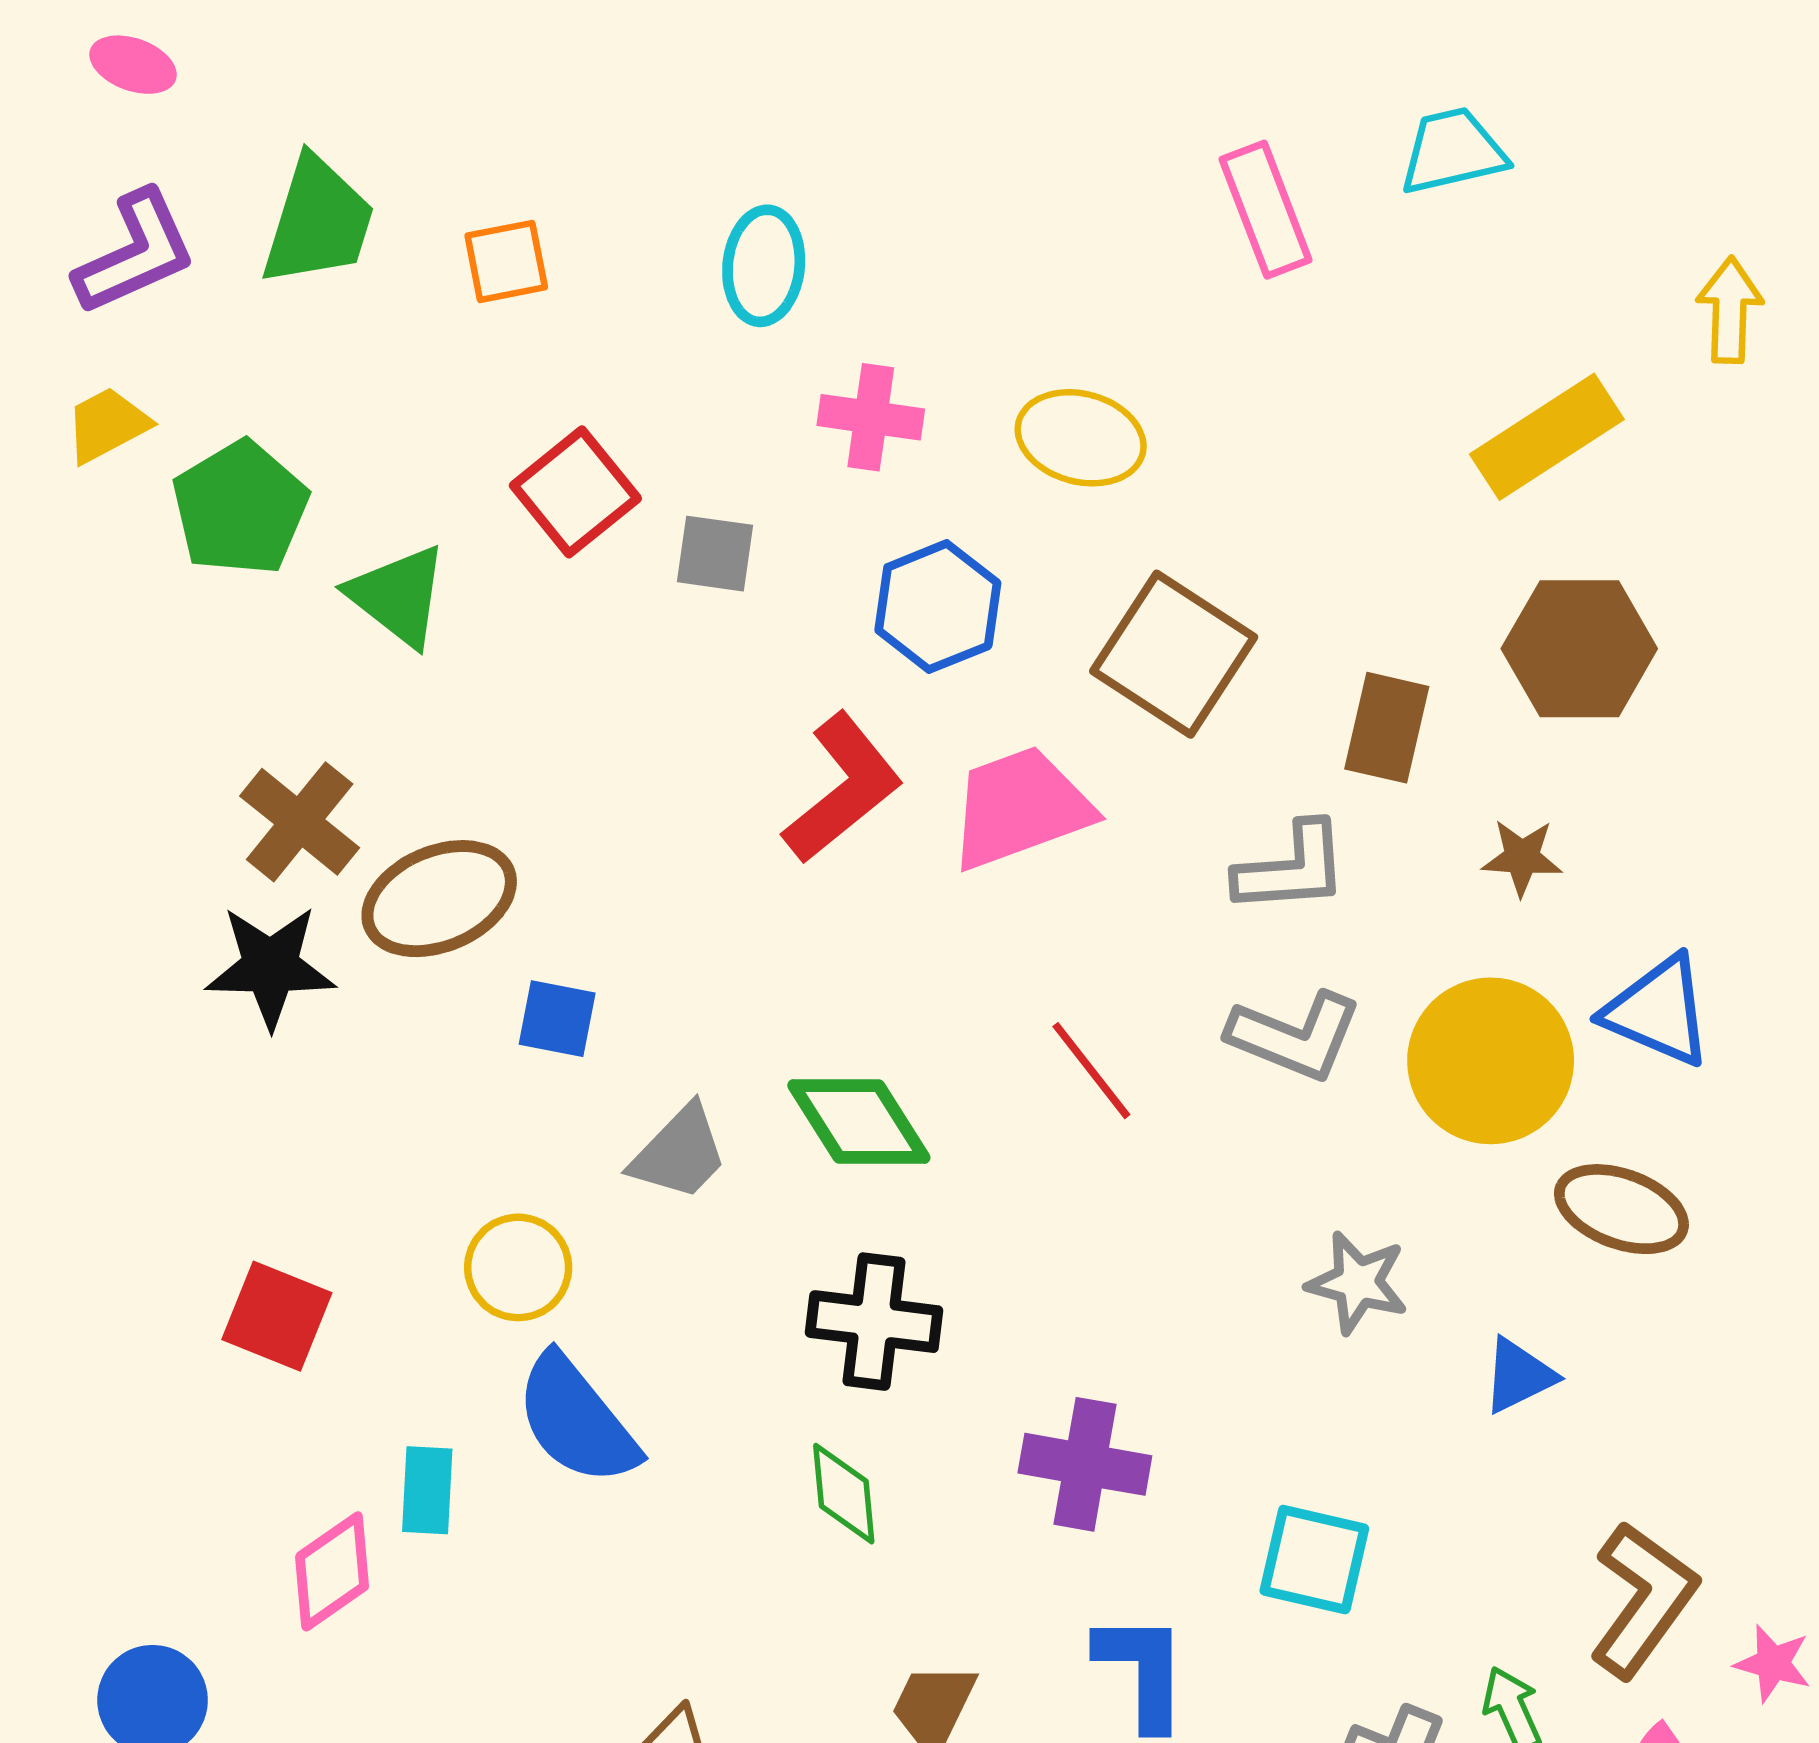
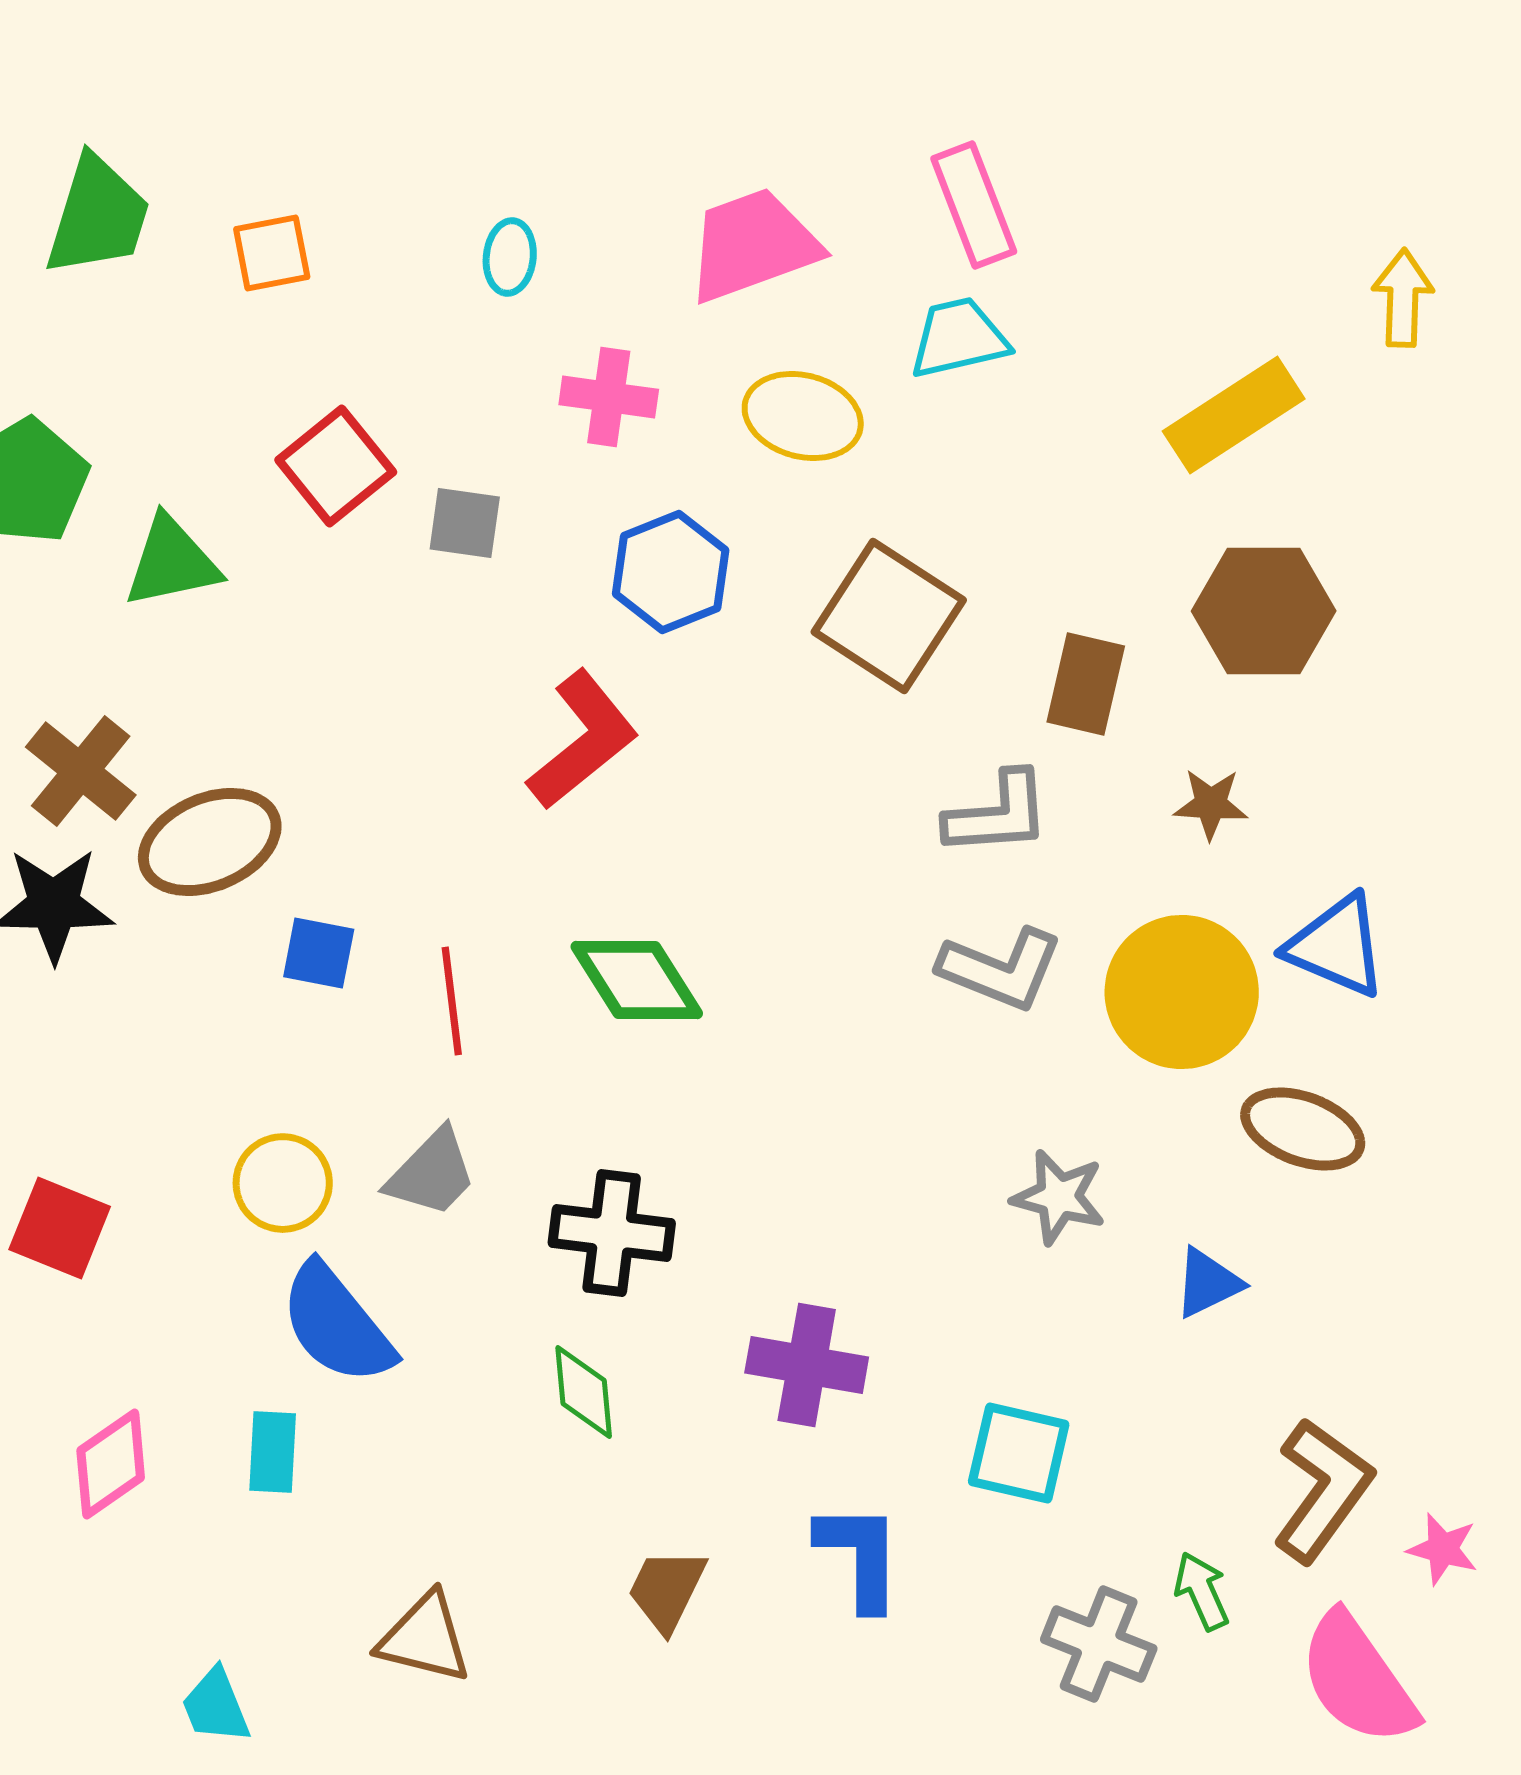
cyan trapezoid: (1453, 151) -> (959, 338), moved
cyan ellipse: (764, 266) -> (510, 257), size x0.7
green triangle: (398, 596) -> (172, 562), turned -50
pink trapezoid: (1020, 808) -> (753, 245), moved
red line: (1091, 1071) -> (452, 1001), moved, turned 31
green diamond: (859, 1121) -> (637, 980), moved
gray trapezoid: (679, 1153) -> (432, 1173), moved
cyan rectangle: (427, 1490) -> (273, 1452), moved

